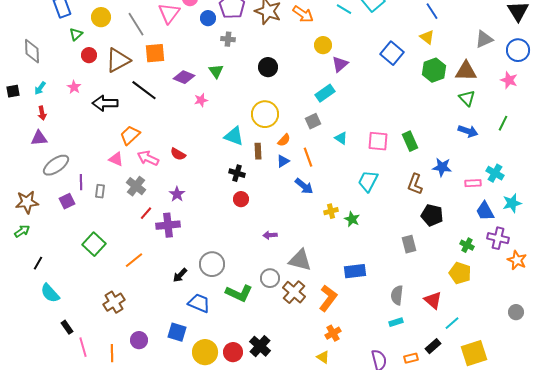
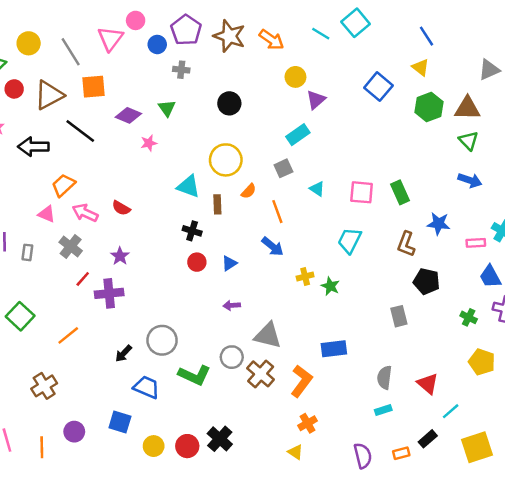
blue triangle: (283, 161) -> (229, 263), moved
yellow pentagon: (460, 273) -> (482, 362), moved
yellow circle: (205, 352) -> (154, 446), size x0.7

